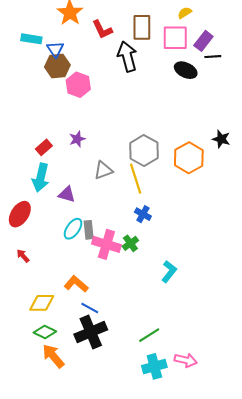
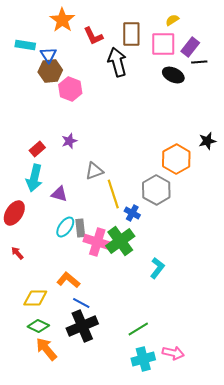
black star: (221, 139) -> (207, 141), turned -30
gray hexagon: (144, 150) -> (156, 190), moved
yellow line: (136, 179) -> (113, 194), moved
green cross: (130, 243) -> (120, 241), size x1.8

